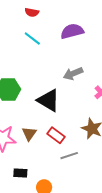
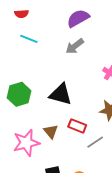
purple semicircle: (72, 31) -> (78, 18), moved
gray arrow: (73, 74) -> (75, 46), moved

